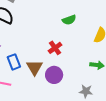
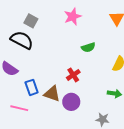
brown triangle: (35, 67) -> (52, 94), turned -42

